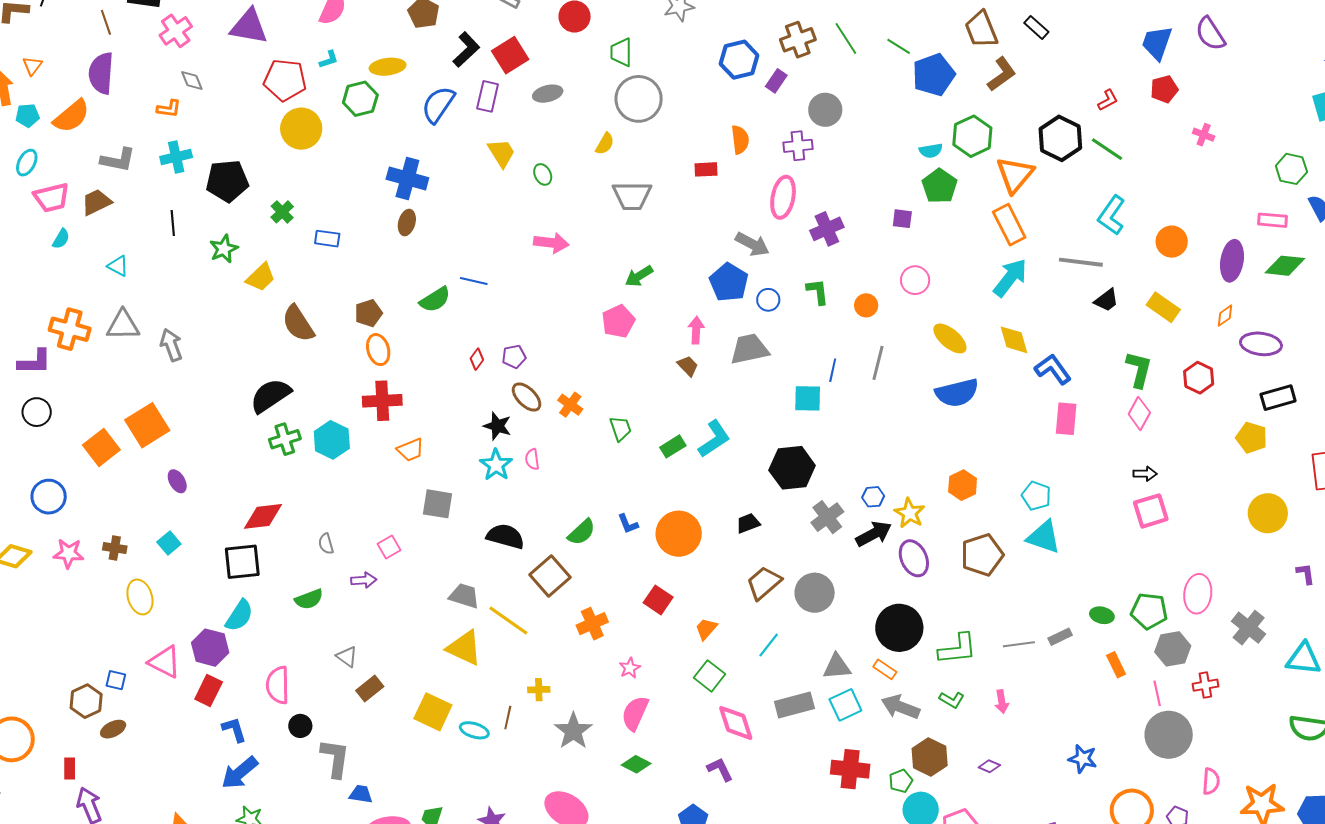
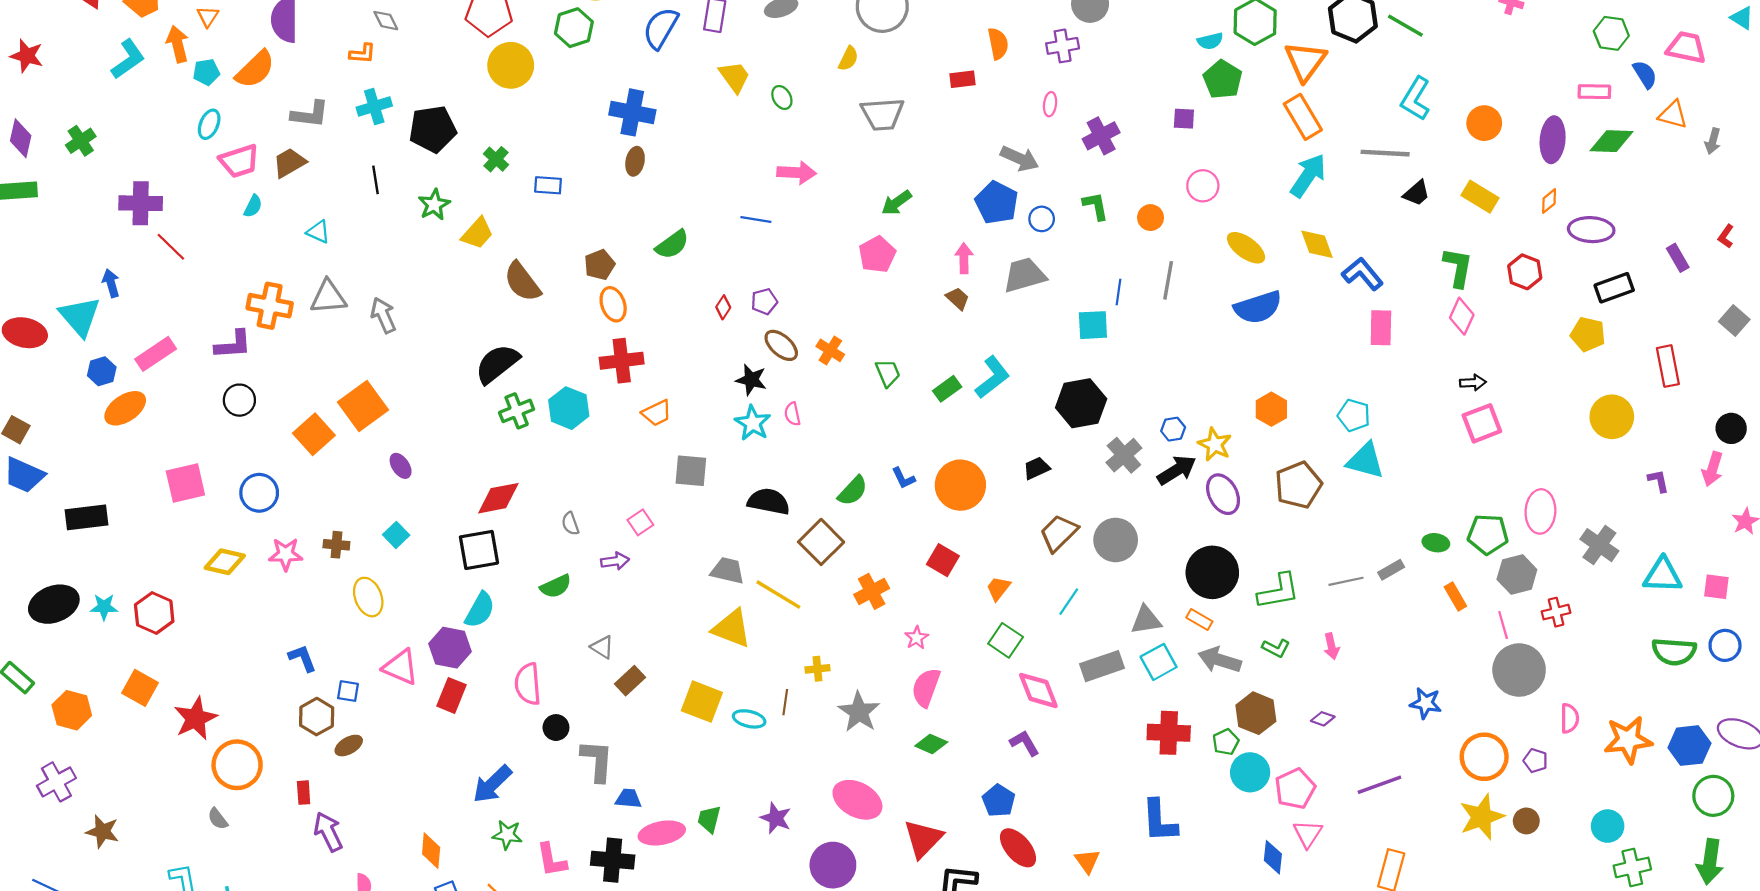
pink ellipse: (783, 197) -> (1050, 104), size x0.5
blue line: (474, 281) -> (756, 220), moved
blue L-shape: (234, 730) -> (302, 658), moved

